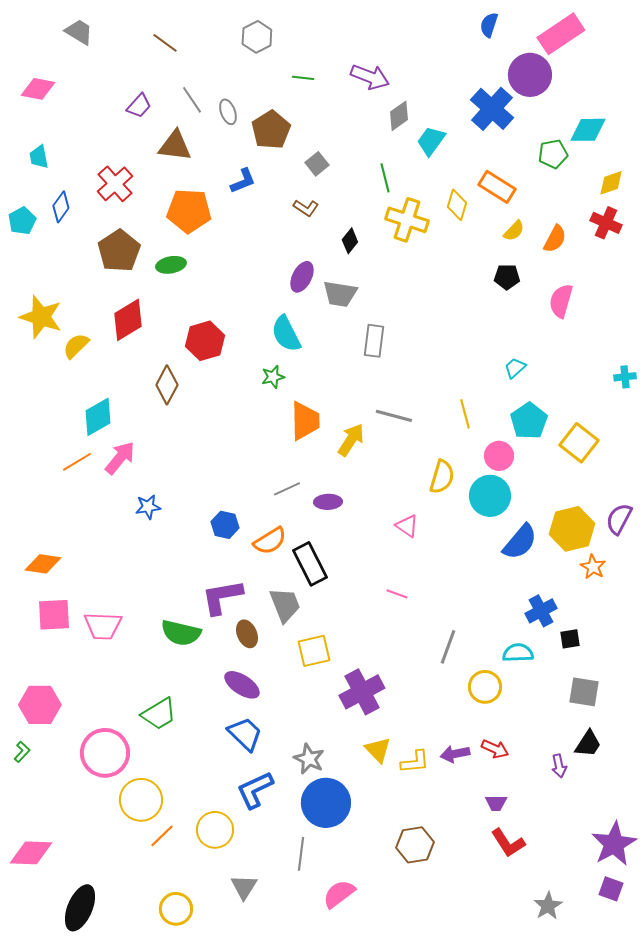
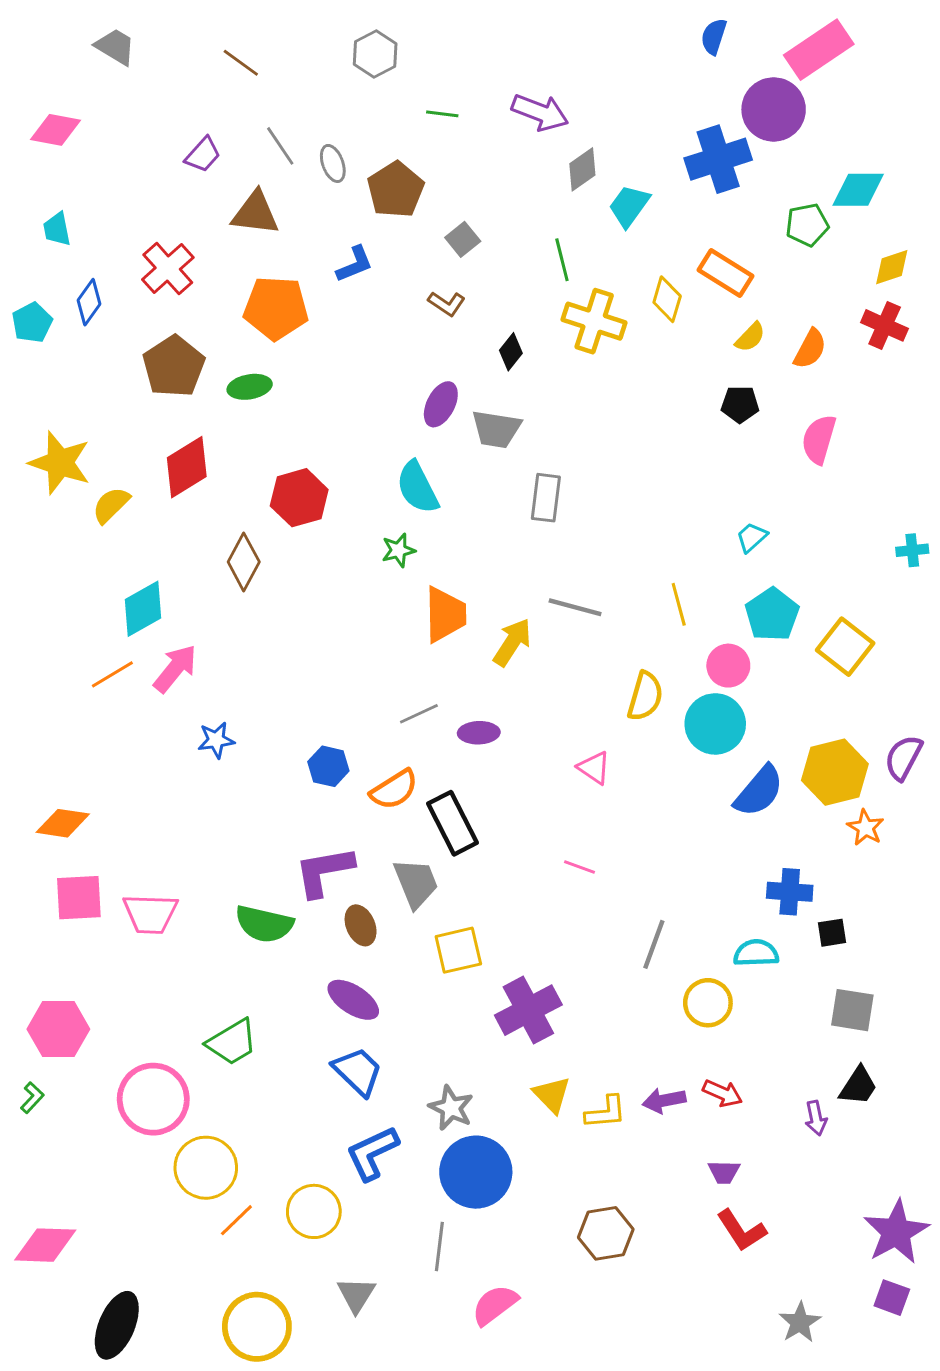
blue cross: (492, 109) -> (718, 159), turned 30
blue cross: (541, 611) -> (790, 892), turned 32
yellow circle: (176, 909) -> (257, 1327), size x1.4

